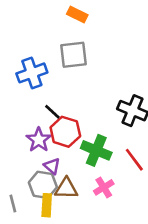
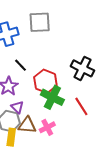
red hexagon: (65, 132) -> (45, 81), moved
pink cross: (104, 187) -> (47, 127), moved

